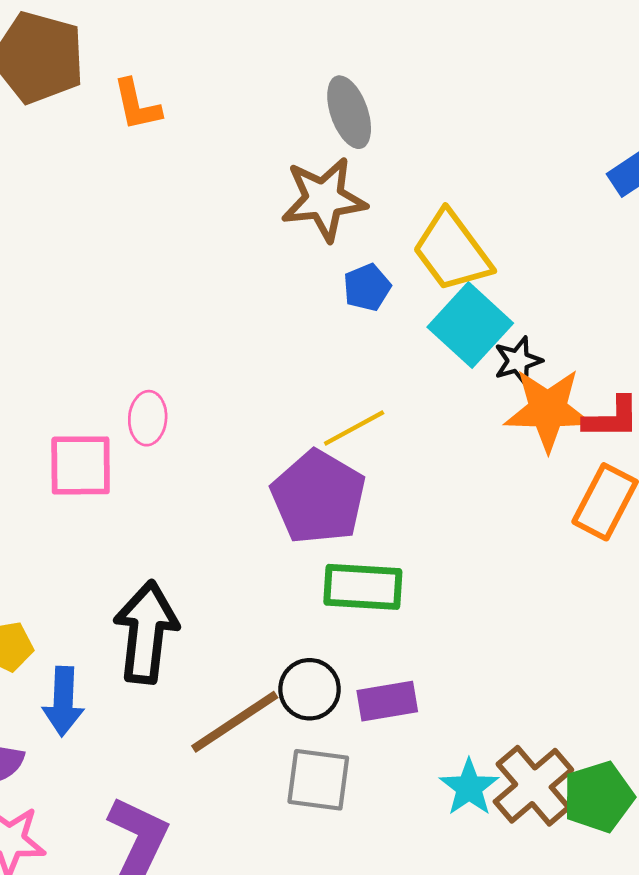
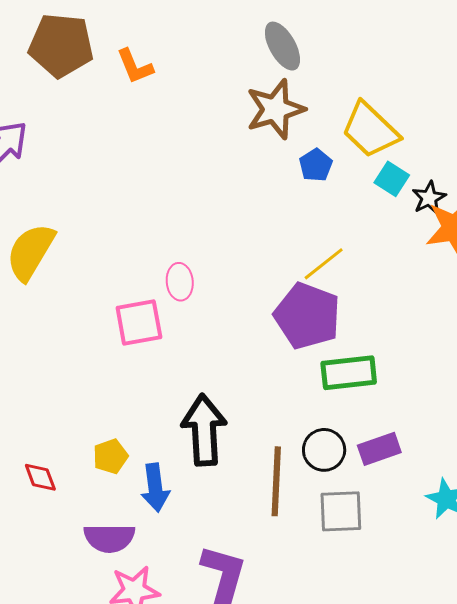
cyan square: (470, 325) -> (392, 179), size x0.6
brown line: (235, 722) -> (276, 481), turned -44

